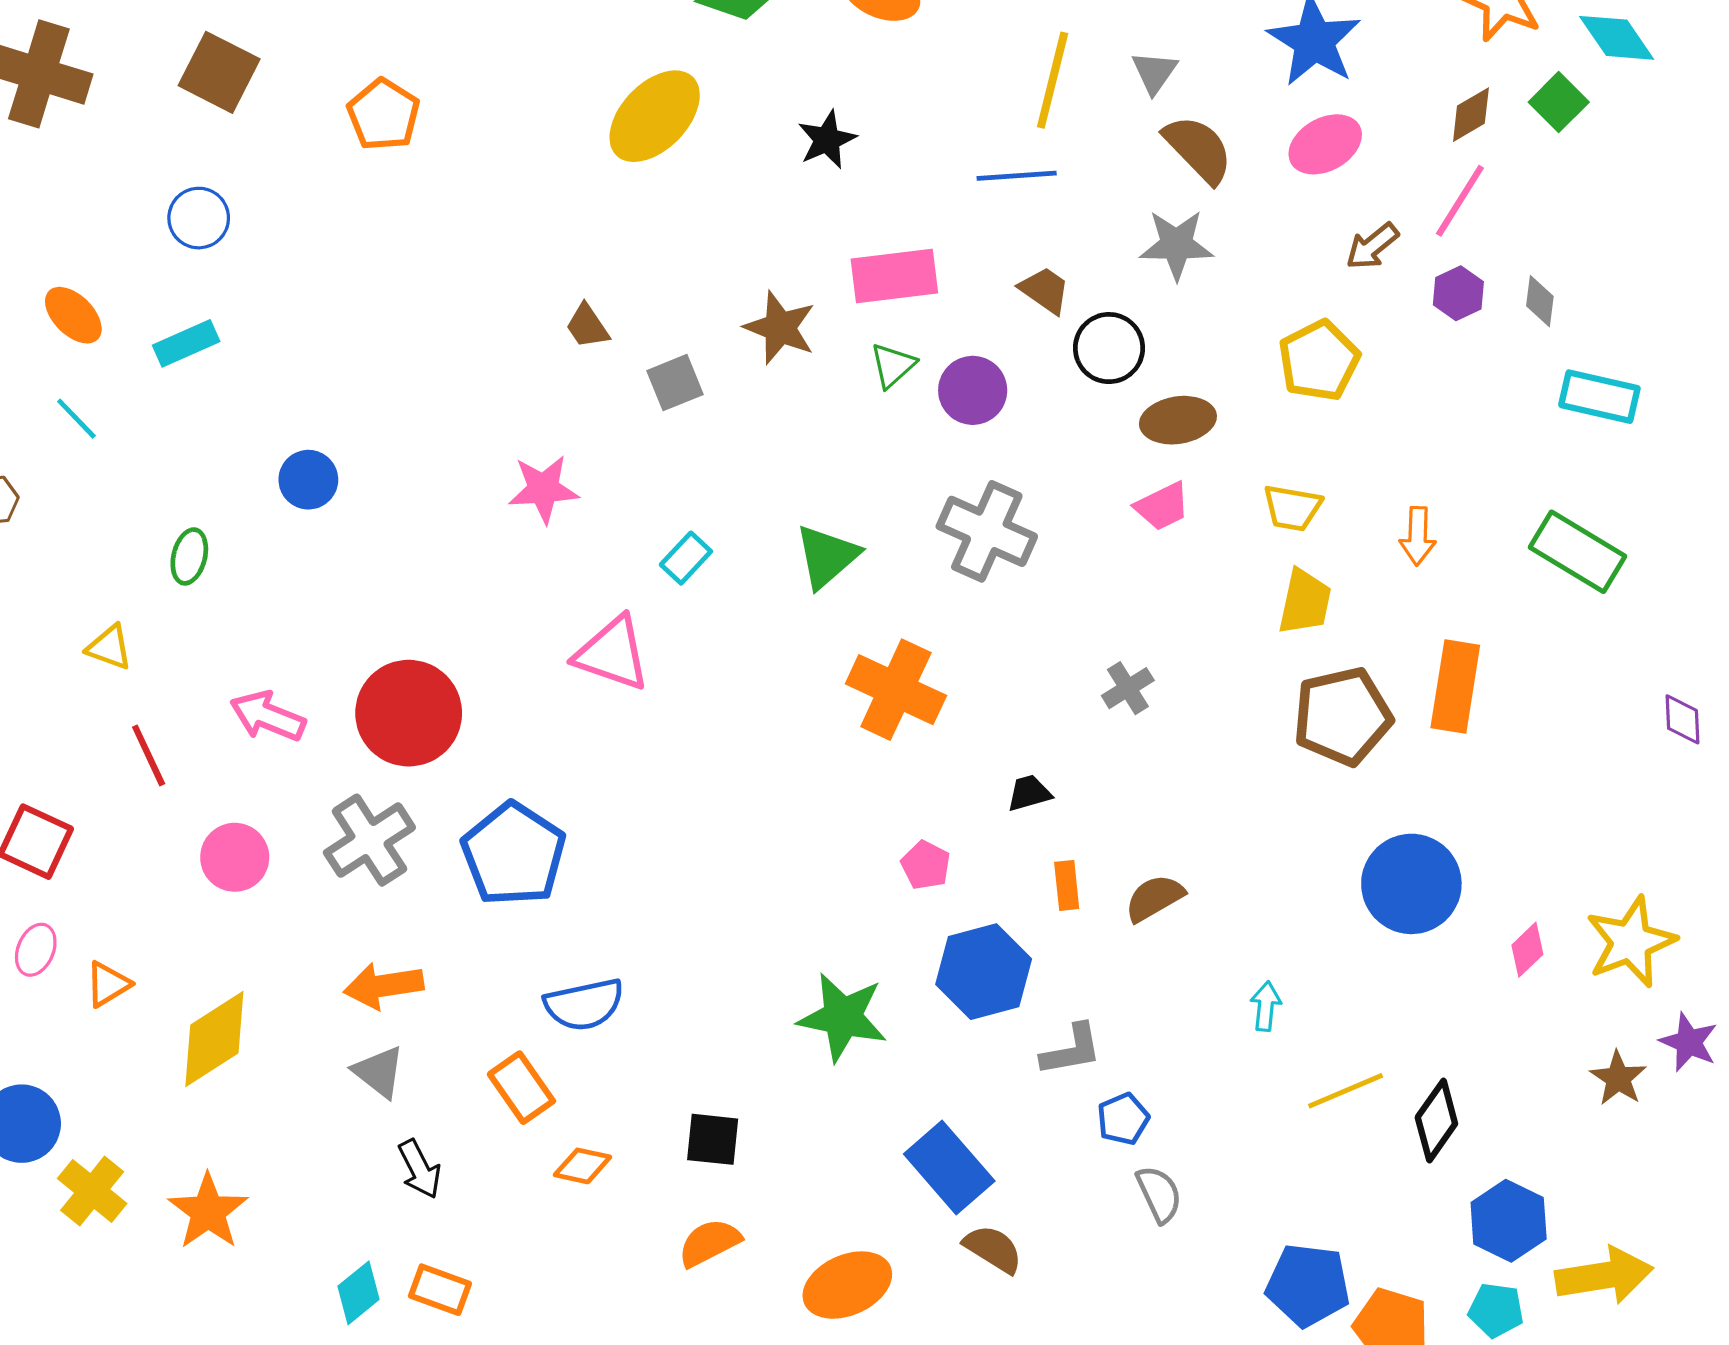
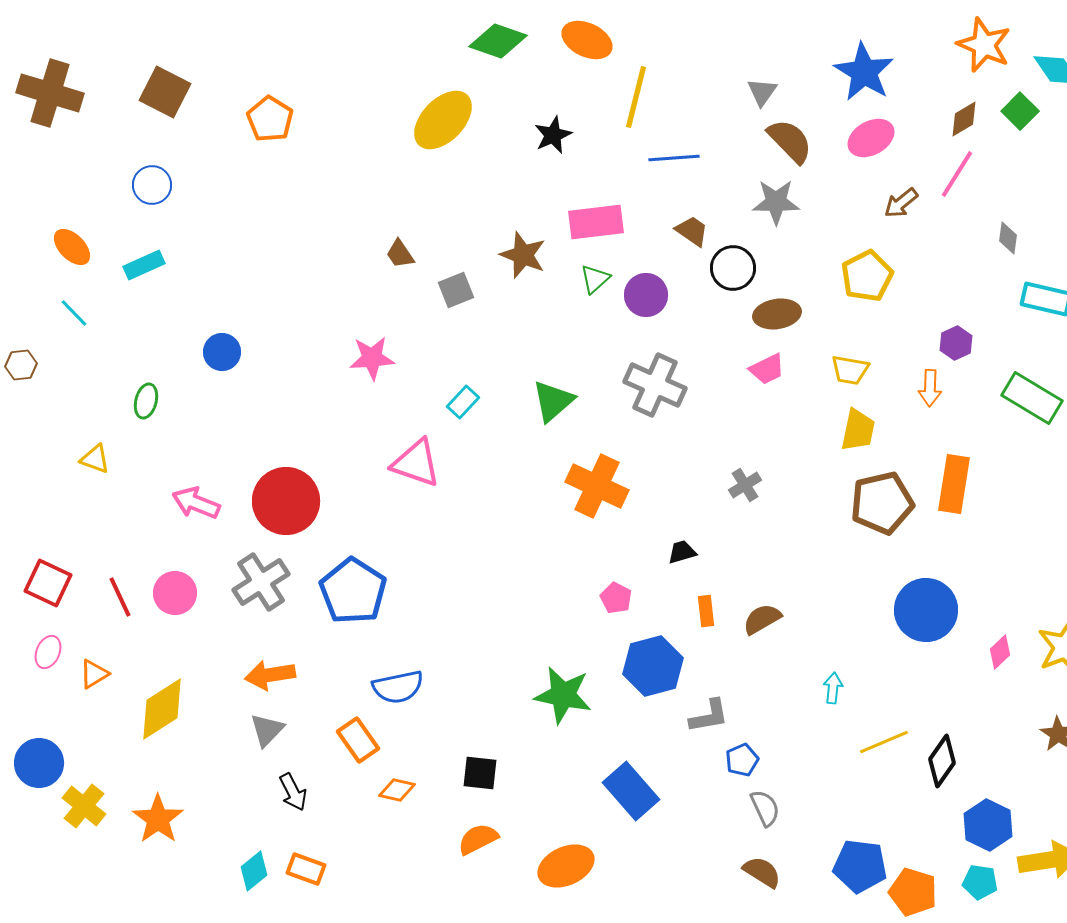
yellow line: (1053, 80) -> (636, 97), moved
purple hexagon: (1458, 293) -> (956, 343), moved
red line: (149, 755) -> (120, 597), moved
gray triangle: (379, 1072) -> (267, 730), turned 36
brown semicircle: (993, 1249) -> (762, 872), moved

